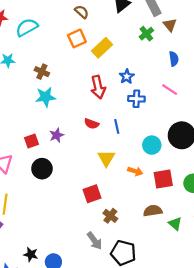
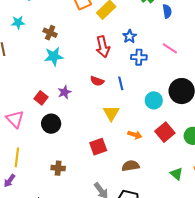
blue semicircle: (174, 59) -> (167, 11), moved
red square: (31, 141) -> (41, 98), turned -32
orange arrow: (135, 171) -> (135, 135), moved
red square: (163, 179) -> (165, 132), turned -30
brown semicircle: (153, 211) -> (131, 166), moved
brown cross: (110, 216) -> (58, 168), moved, turned -32

